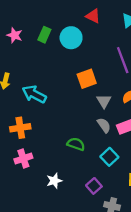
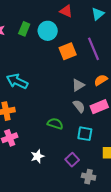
orange square: (87, 79) -> (68, 51), moved
gray triangle: (104, 101) -> (78, 85), turned 32
cyan square: (109, 157) -> (85, 134), turned -35

